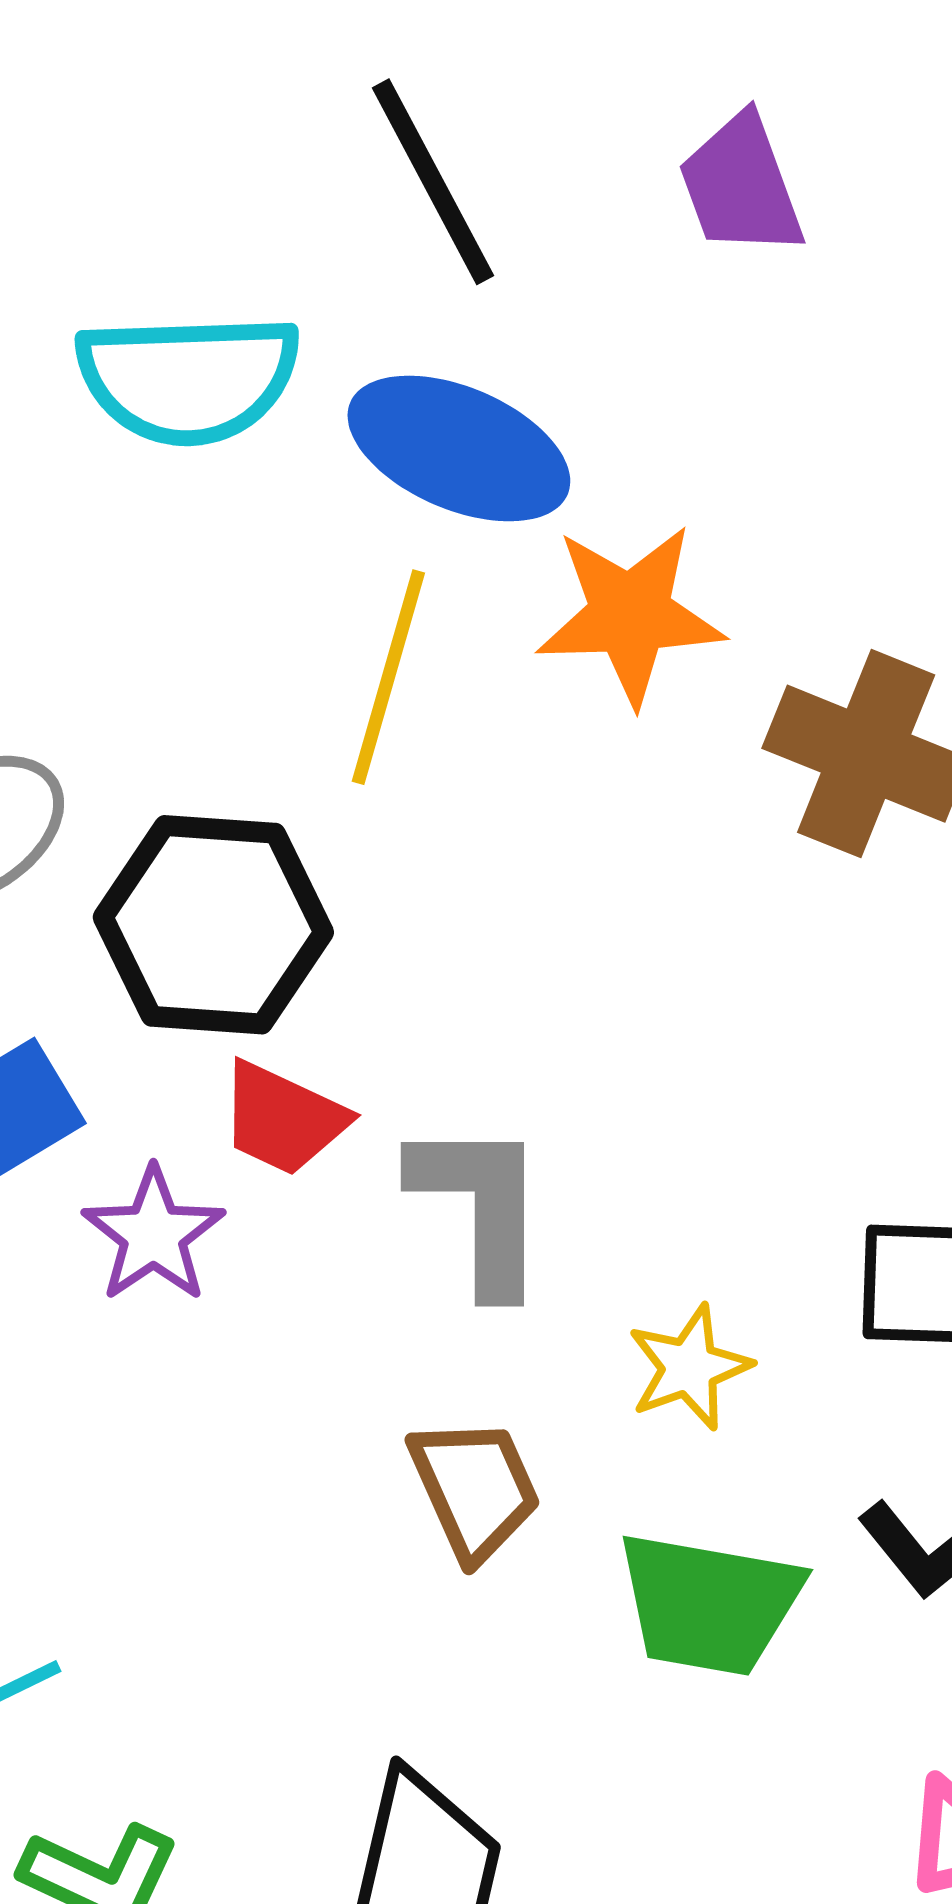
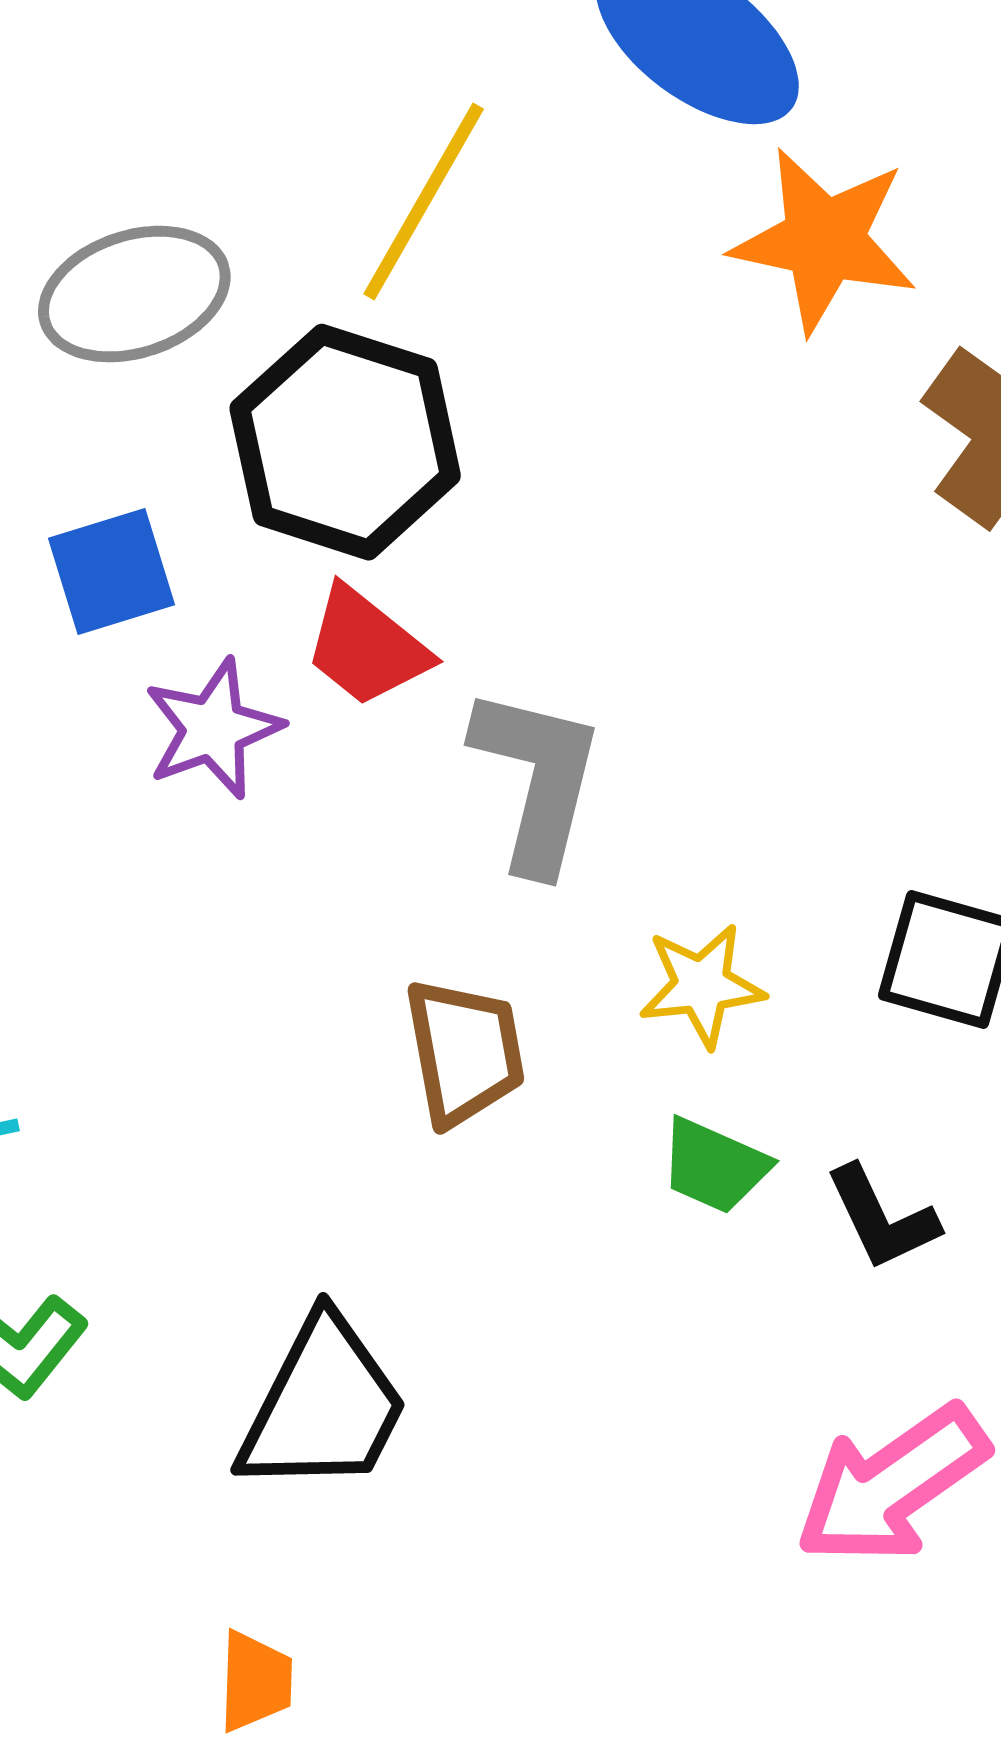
yellow line: (388, 677) -> (424, 201), moved
green trapezoid: (709, 1604) -> (714, 1166), moved, size x0.6

